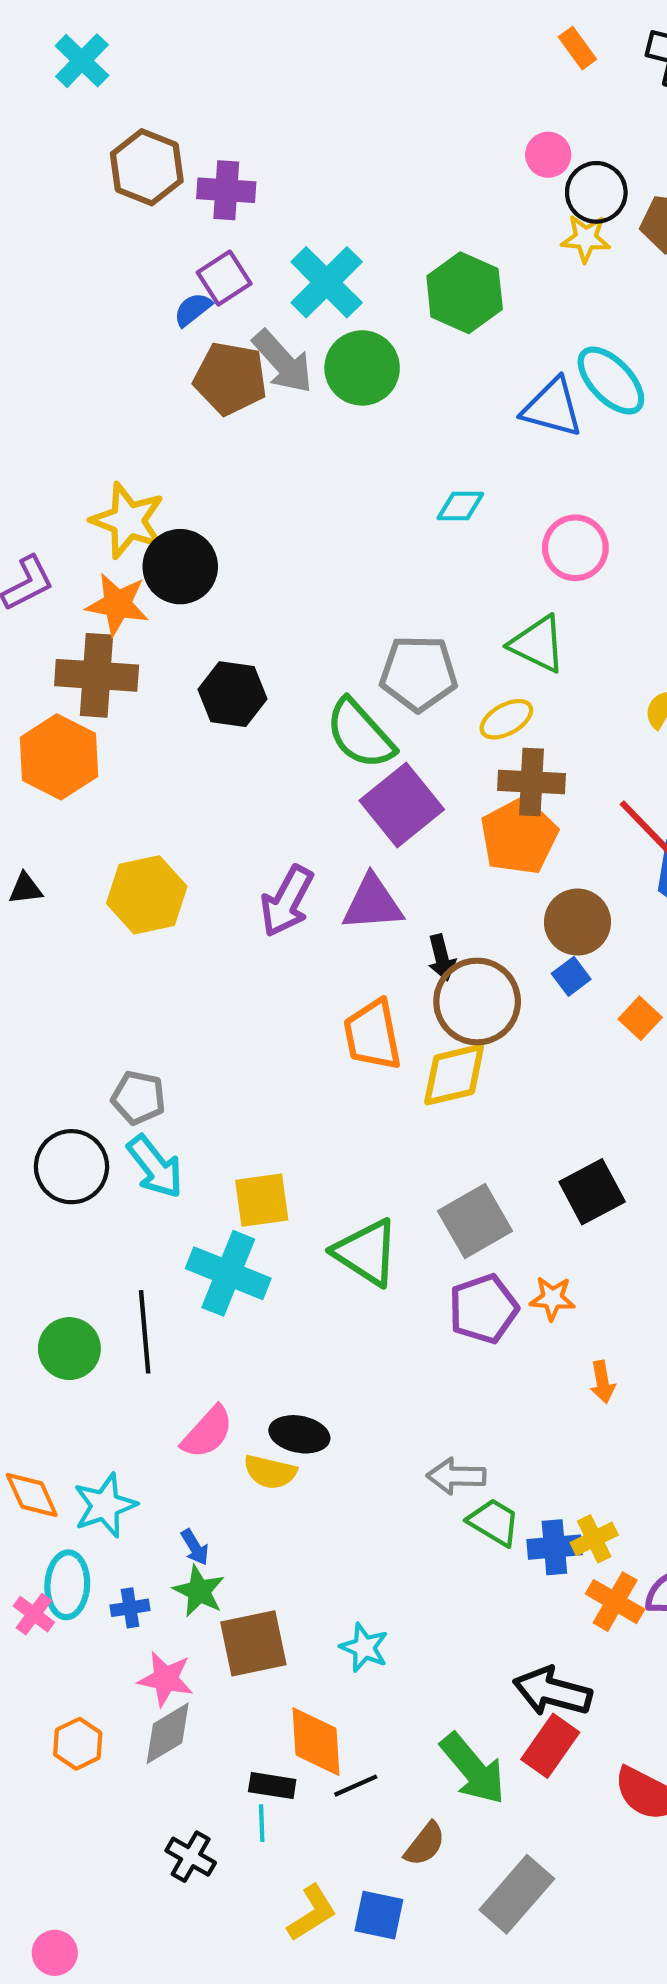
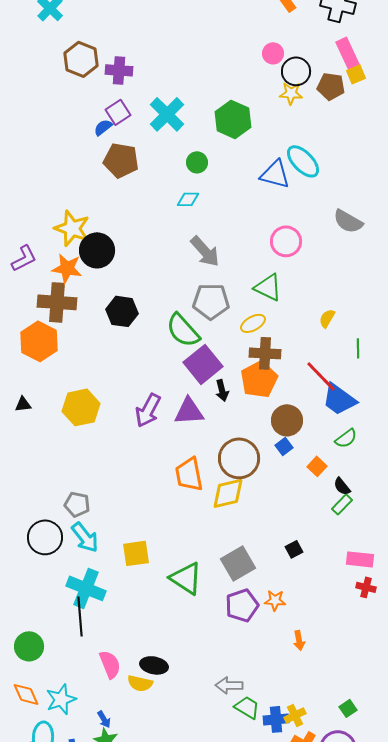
gray arrow: (283, 362) -> (205, 251), moved
green circle: (362, 368) -> (197, 162), moved, size x0.6
cyan diamond: (460, 506) -> (188, 199), moved
black arrow: (442, 958) -> (222, 390), moved
black square: (592, 1192) -> (294, 549), size x0.6
cyan cross: (228, 1273) -> (86, 588), moved
green circle: (69, 1349) -> (29, 646), moved
pink semicircle: (207, 1432) -> (110, 664), turned -64

